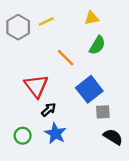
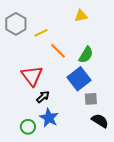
yellow line: (46, 21) -> (41, 33), moved
green semicircle: (97, 45) -> (86, 55), moved
green circle: (23, 136) -> (28, 127), moved

